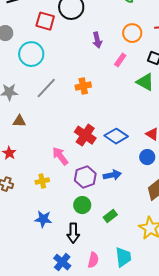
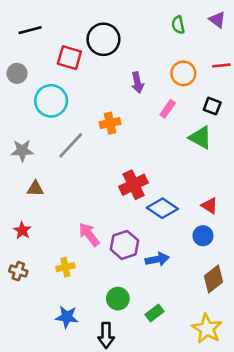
orange cross: (83, 86) -> (110, 123), moved
red cross: (85, 135) -> (134, 185), moved, turned 30
purple hexagon: (85, 177) -> (124, 245), moved

